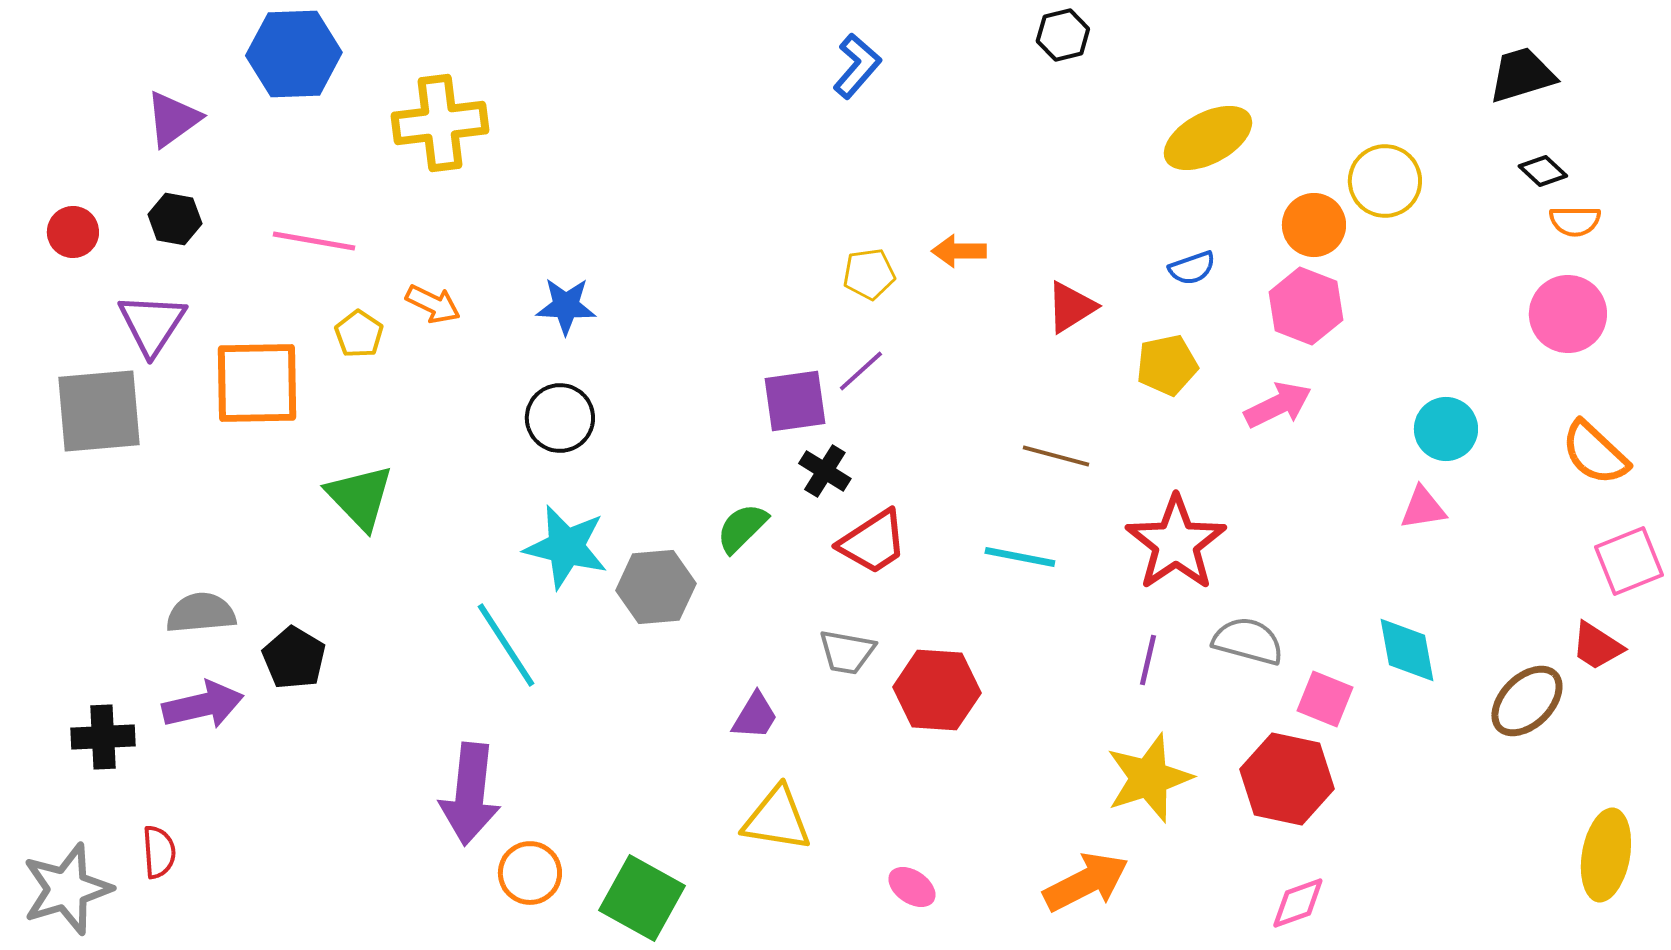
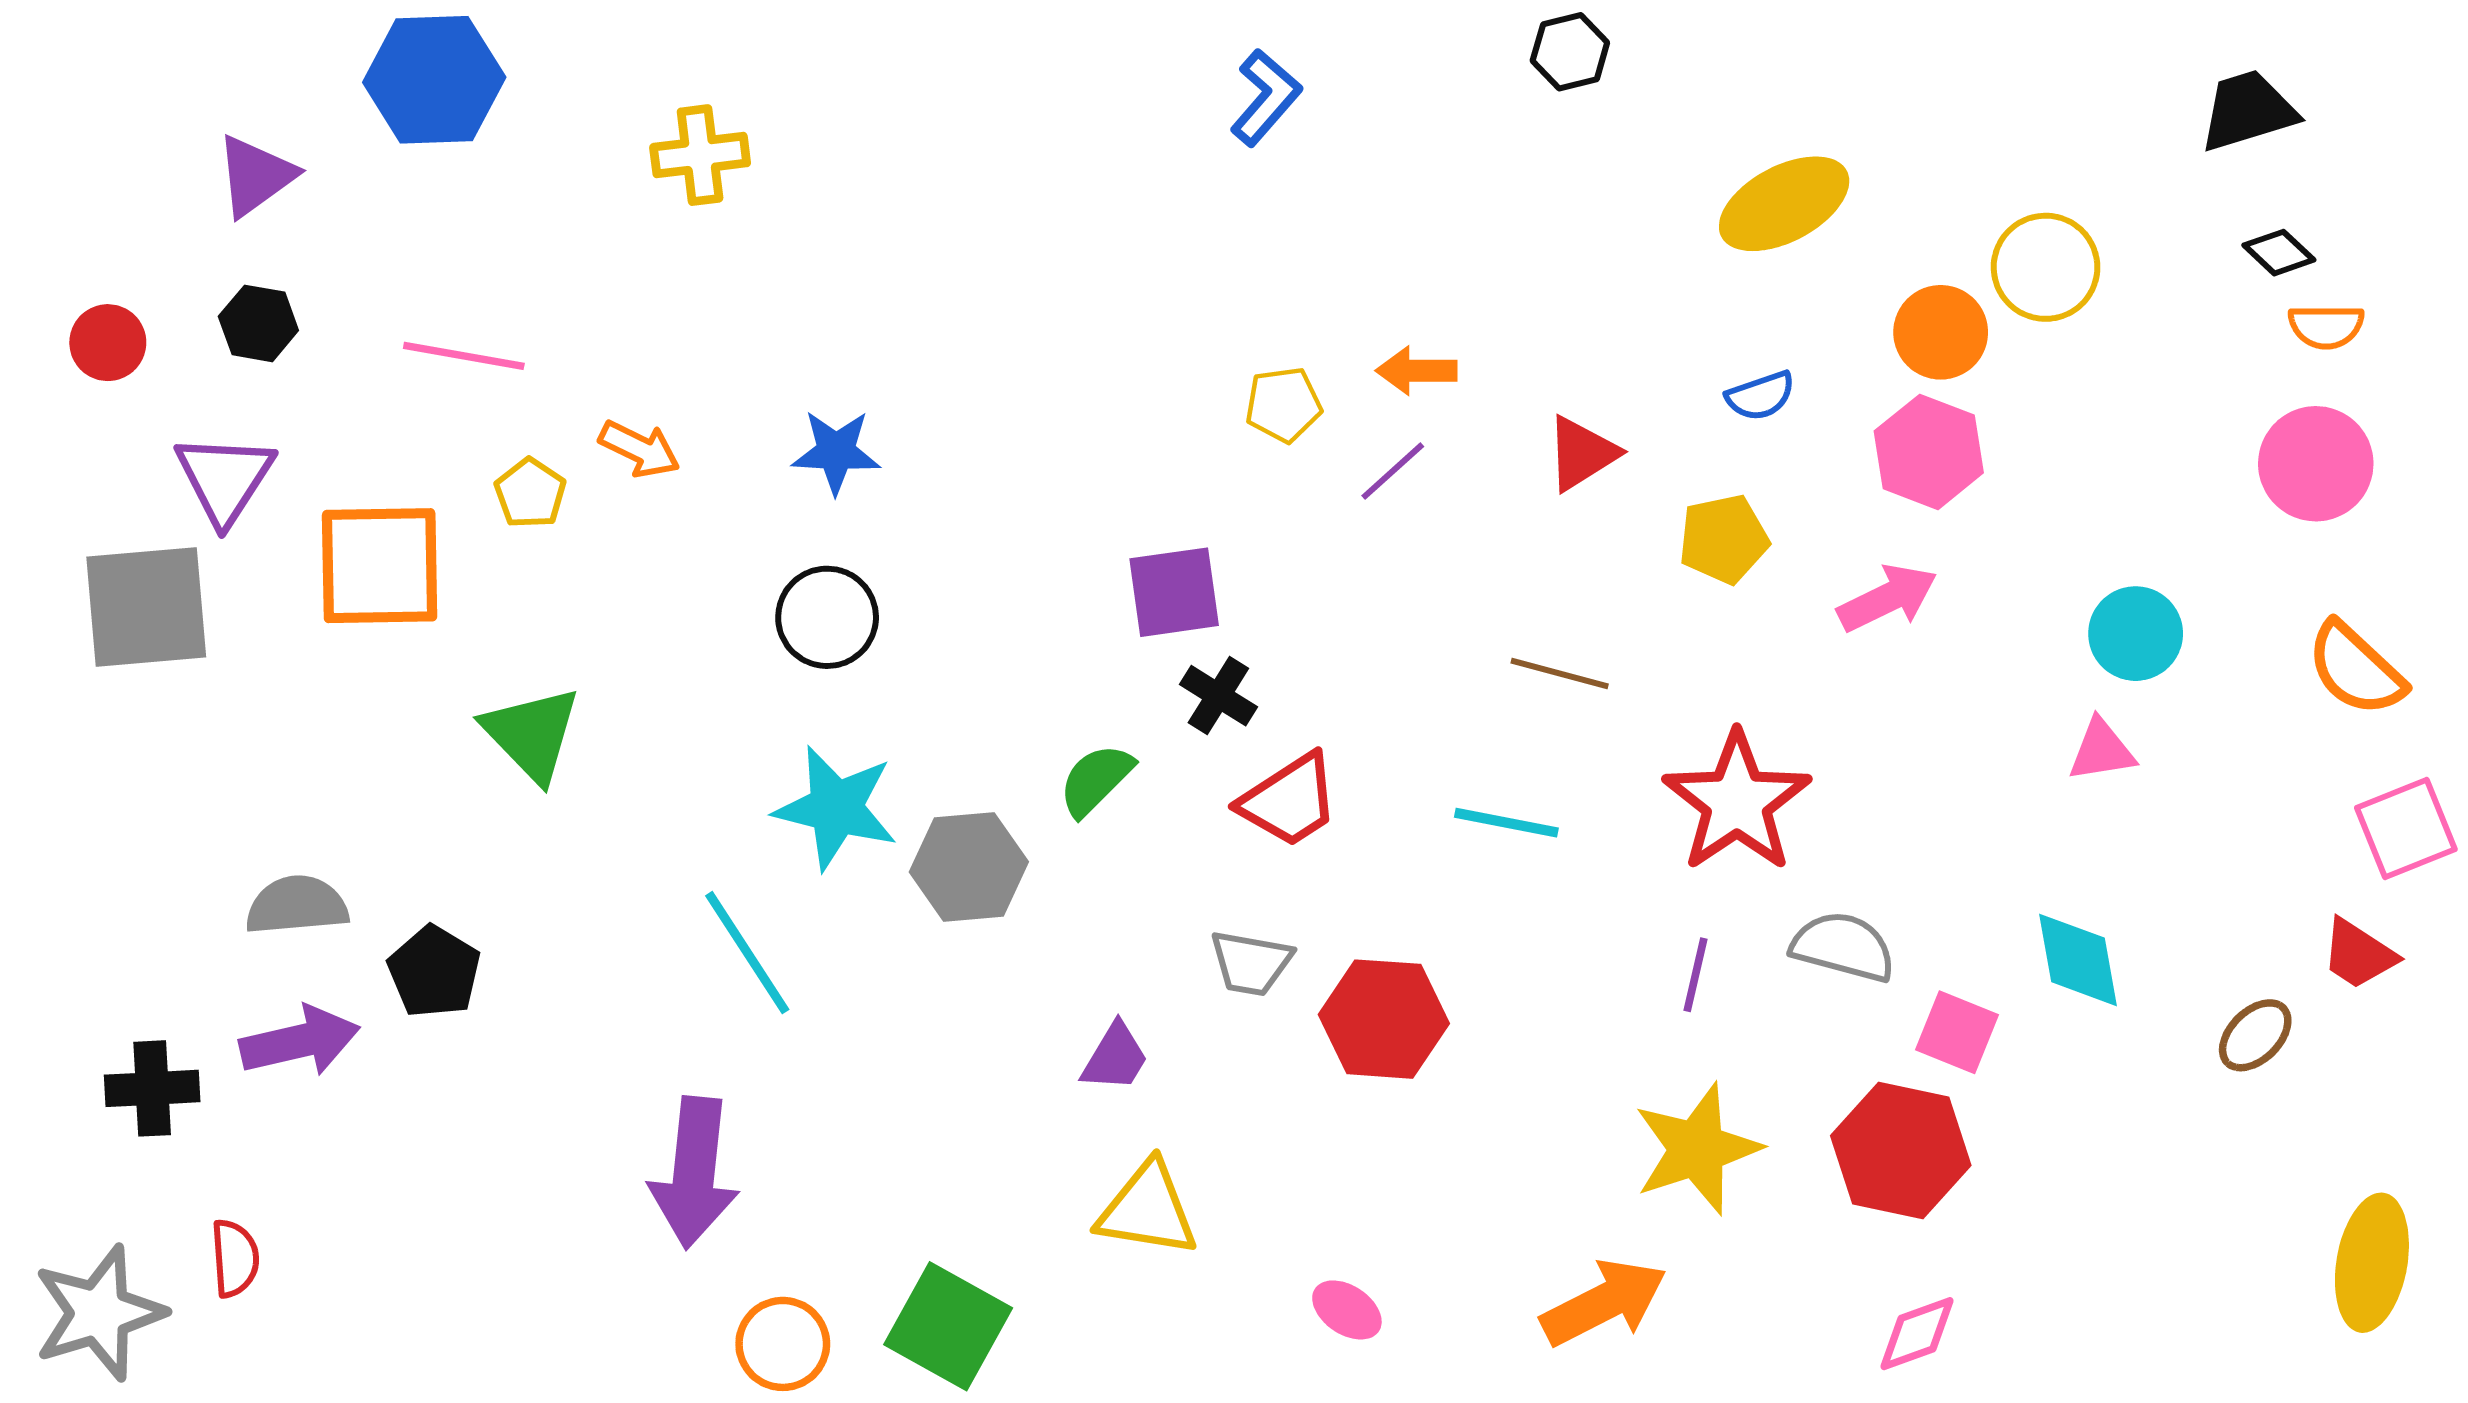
yellow cross: (440, 123) -> (700, 155), moved, size x0.7
purple line: (861, 371) -> (1393, 471), moved
brown ellipse: (1527, 701) -> (2255, 1035), size x0.7
orange circle: (530, 873) -> (783, 1344), moved

